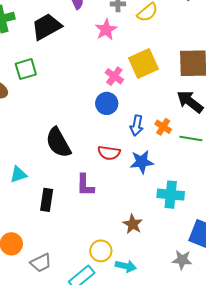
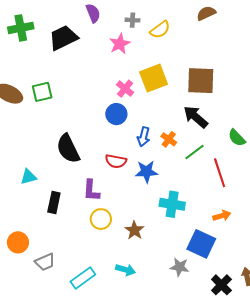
green square: (26, 69) -> (42, 92), moved
green line: (191, 139) -> (194, 152), turned -50
yellow circle: (101, 251) -> (101, 219), moved

